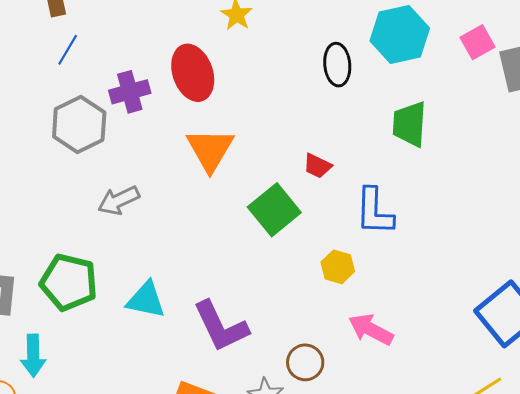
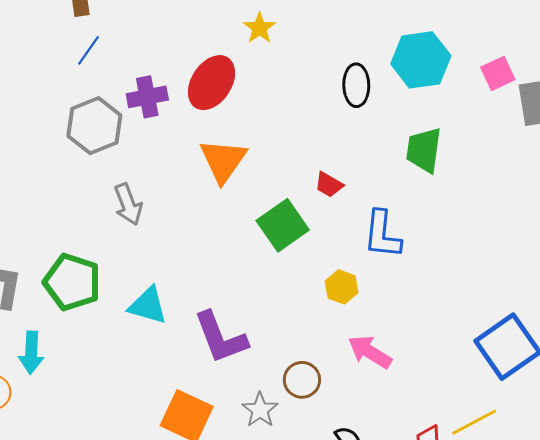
red ellipse: (193, 73) -> (212, 83), turned 48
gray arrow: (119, 200) -> (128, 204), turned -90

